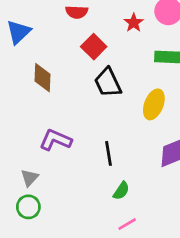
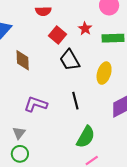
red star: (134, 23) -> (85, 29), moved
black line: (108, 153) -> (75, 101), moved
green semicircle: (121, 191) -> (86, 137), size x1.6

